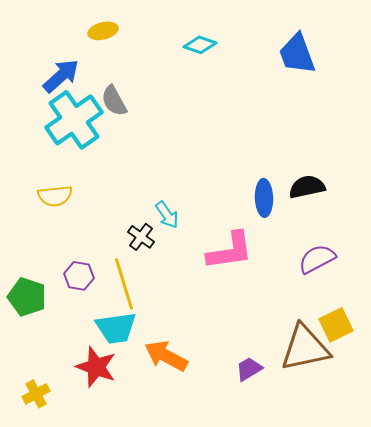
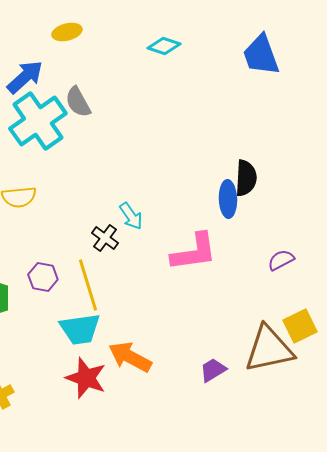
black semicircle: (307, 187) -> (246, 178), moved, turned 105
purple semicircle: (317, 259) -> (281, 260), size x0.7
red star: (96, 367) -> (86, 378), moved

